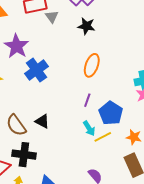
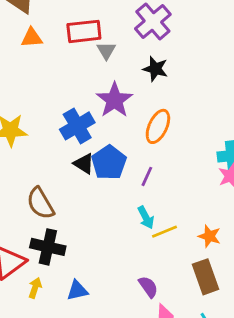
purple star: (16, 46) -> (114, 100), moved
blue pentagon: (111, 113) -> (109, 163), moved
black triangle: (42, 121) -> (84, 164), moved

